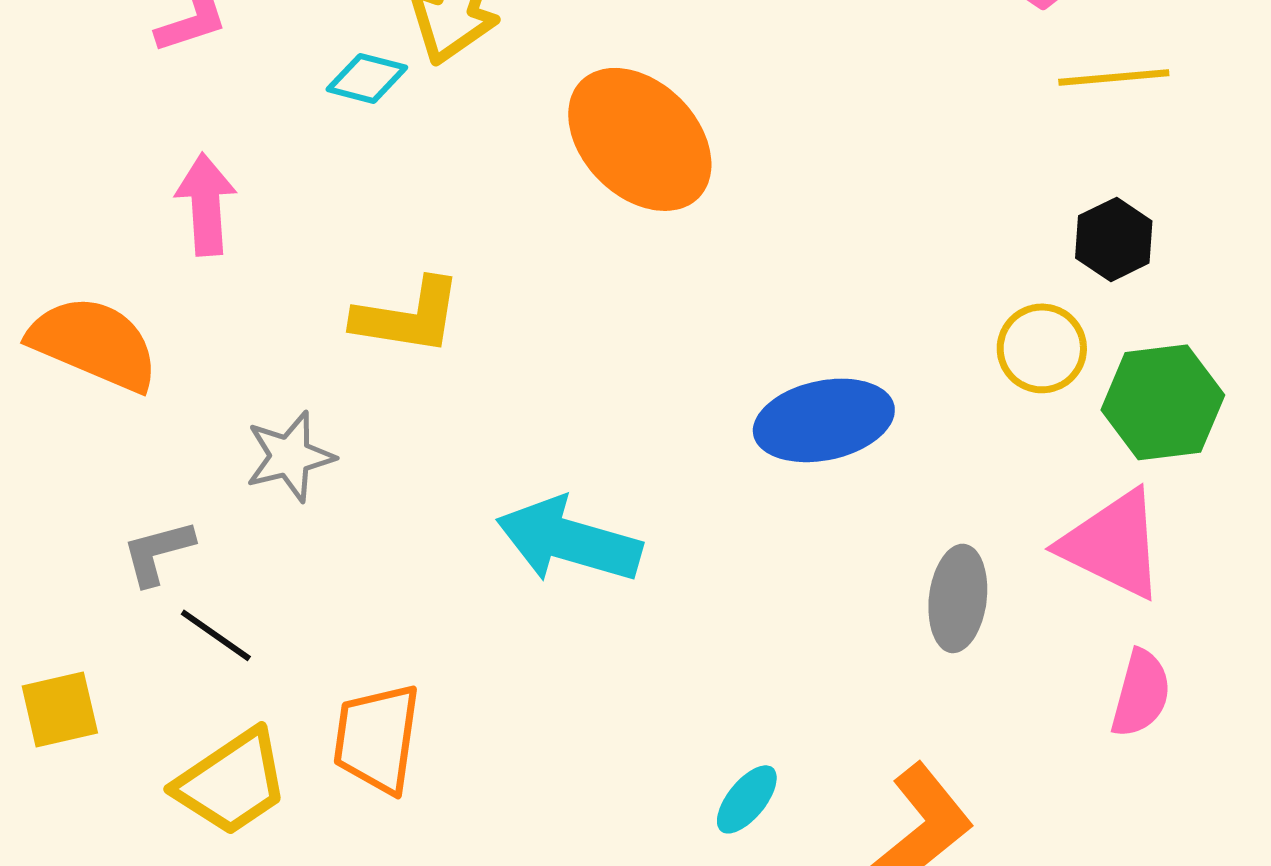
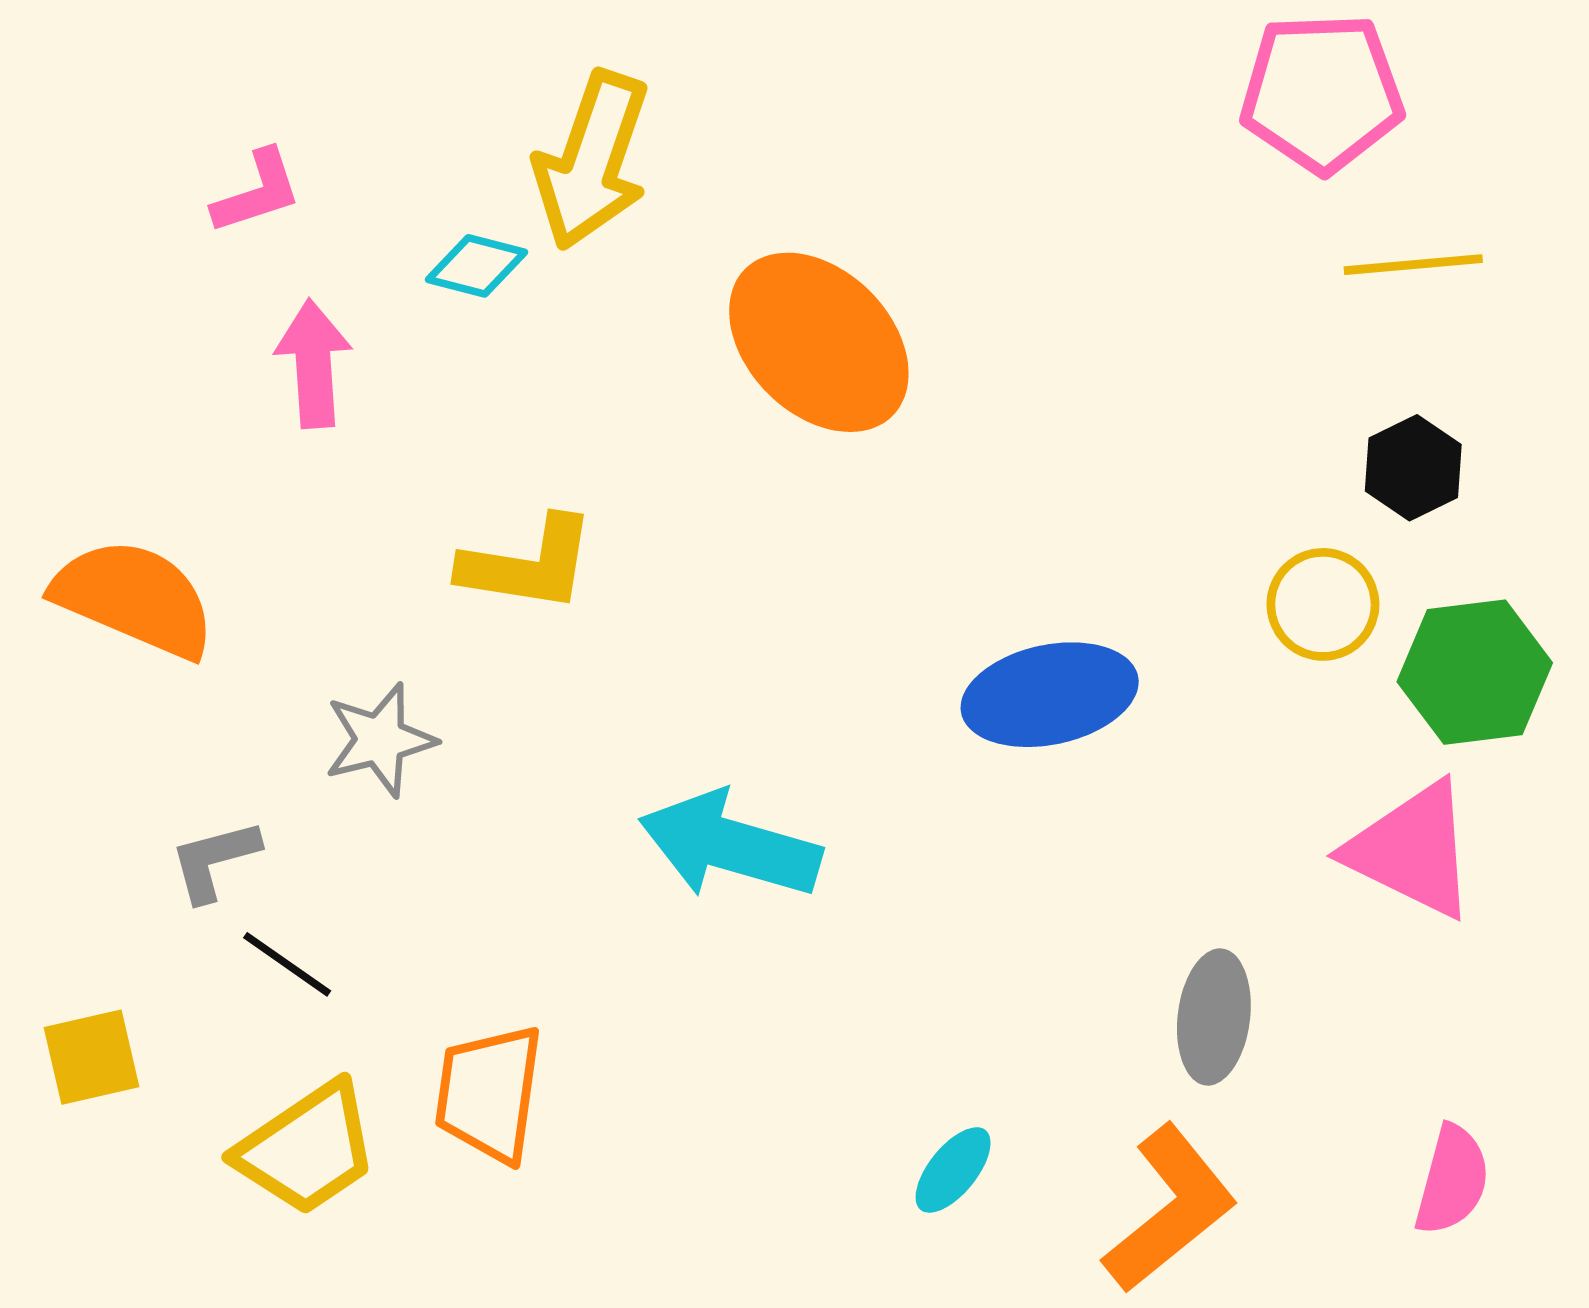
pink arrow: (206, 204) -> (314, 364), moved
gray ellipse: (958, 598) -> (1214, 1017), moved
pink semicircle: (1141, 693) -> (1452, 1180), moved

